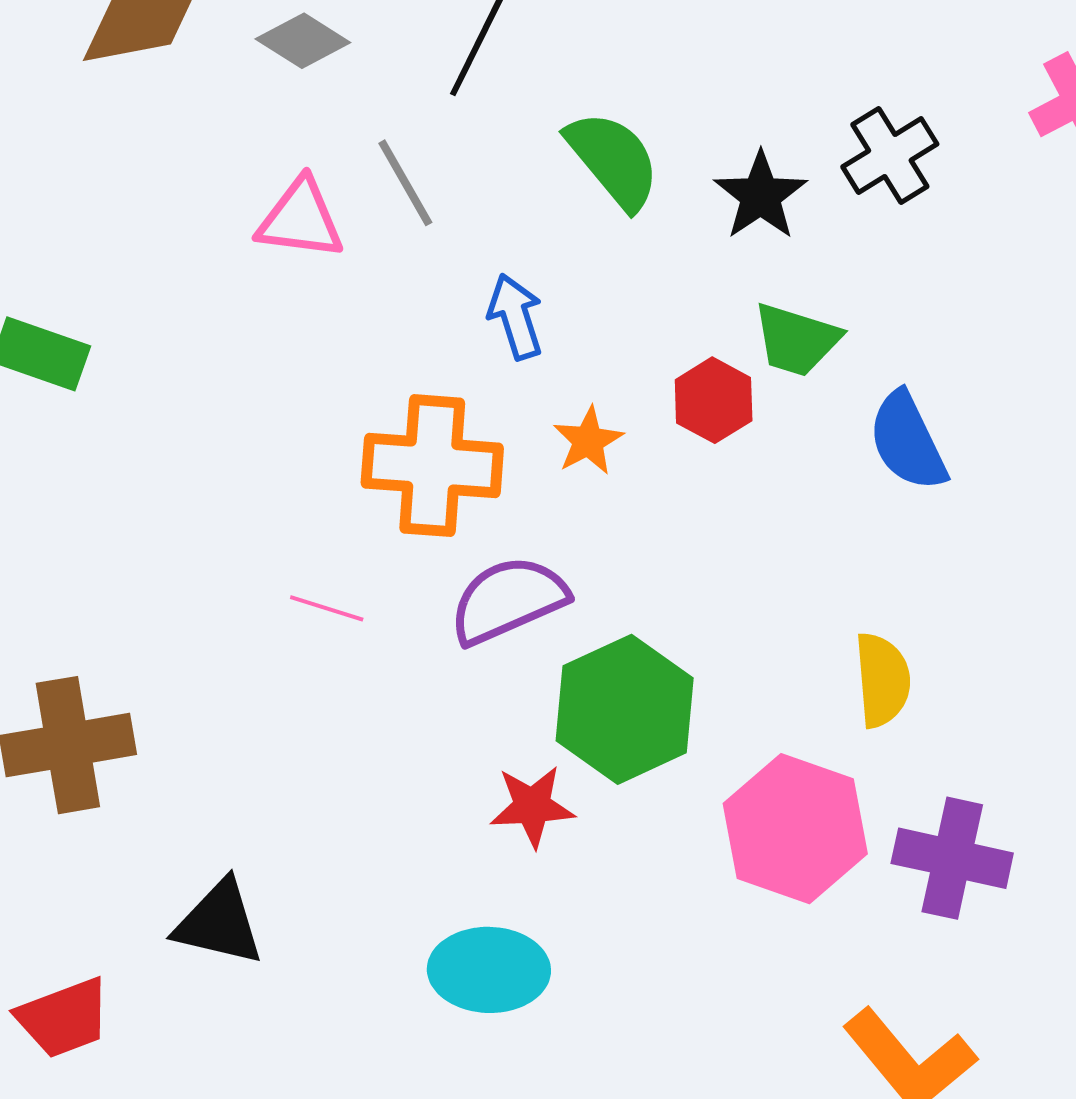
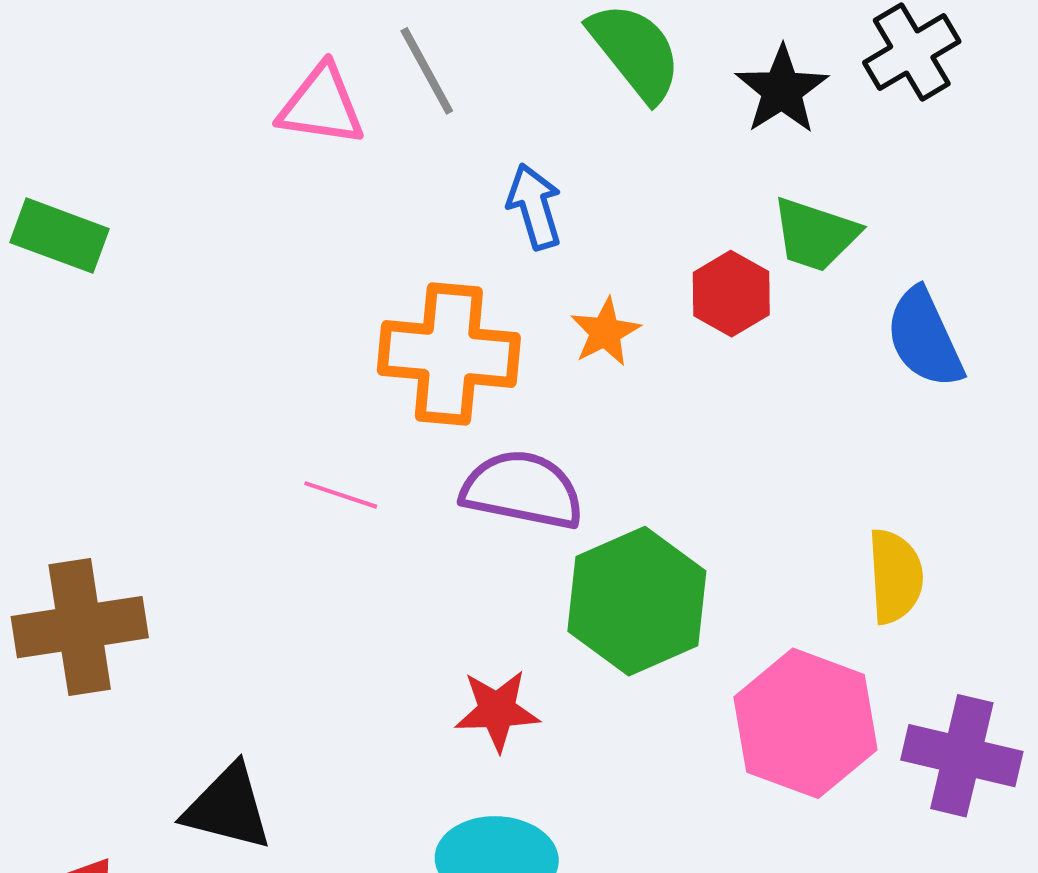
purple semicircle: (508, 600) -> (522, 490), turned 34
red star: (532, 806) -> (497, 710), moved

